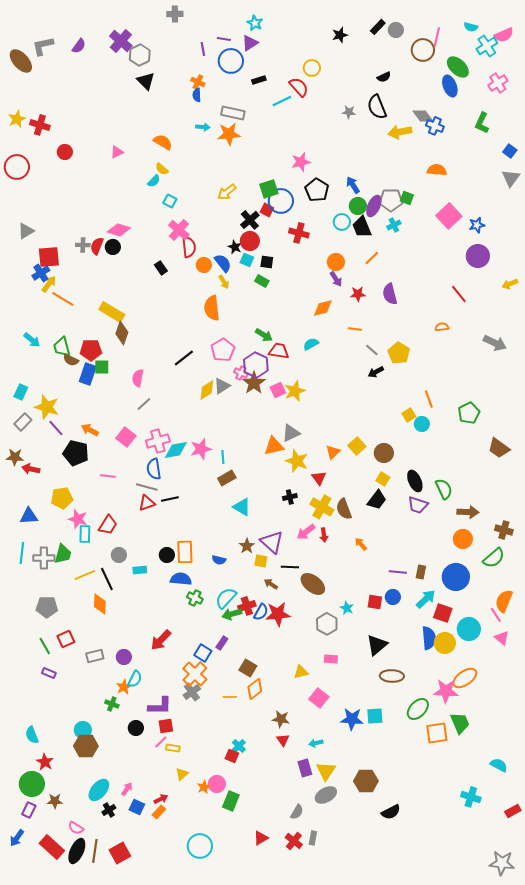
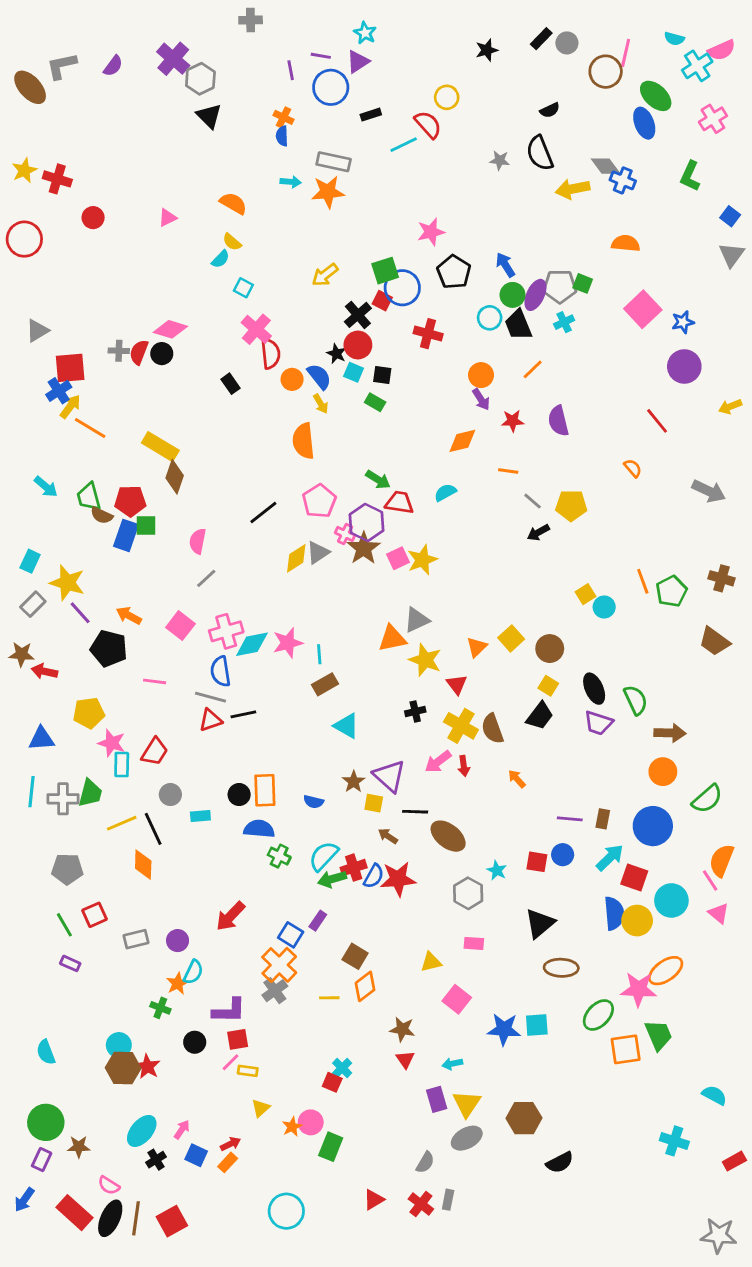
orange semicircle: (442, 327) -> (633, 468), turned 56
yellow pentagon: (399, 353) -> (571, 505), turned -30
orange line: (429, 399) -> (643, 581), moved
brown cross: (504, 530) -> (722, 578), moved
red star: (45, 762) -> (147, 1067), moved

